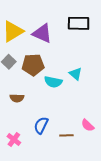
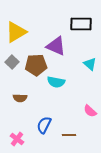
purple triangle: (42, 33) -> (56, 46), moved
cyan triangle: (75, 74) -> (90, 64), moved
pink semicircle: (88, 125) -> (90, 111), moved

